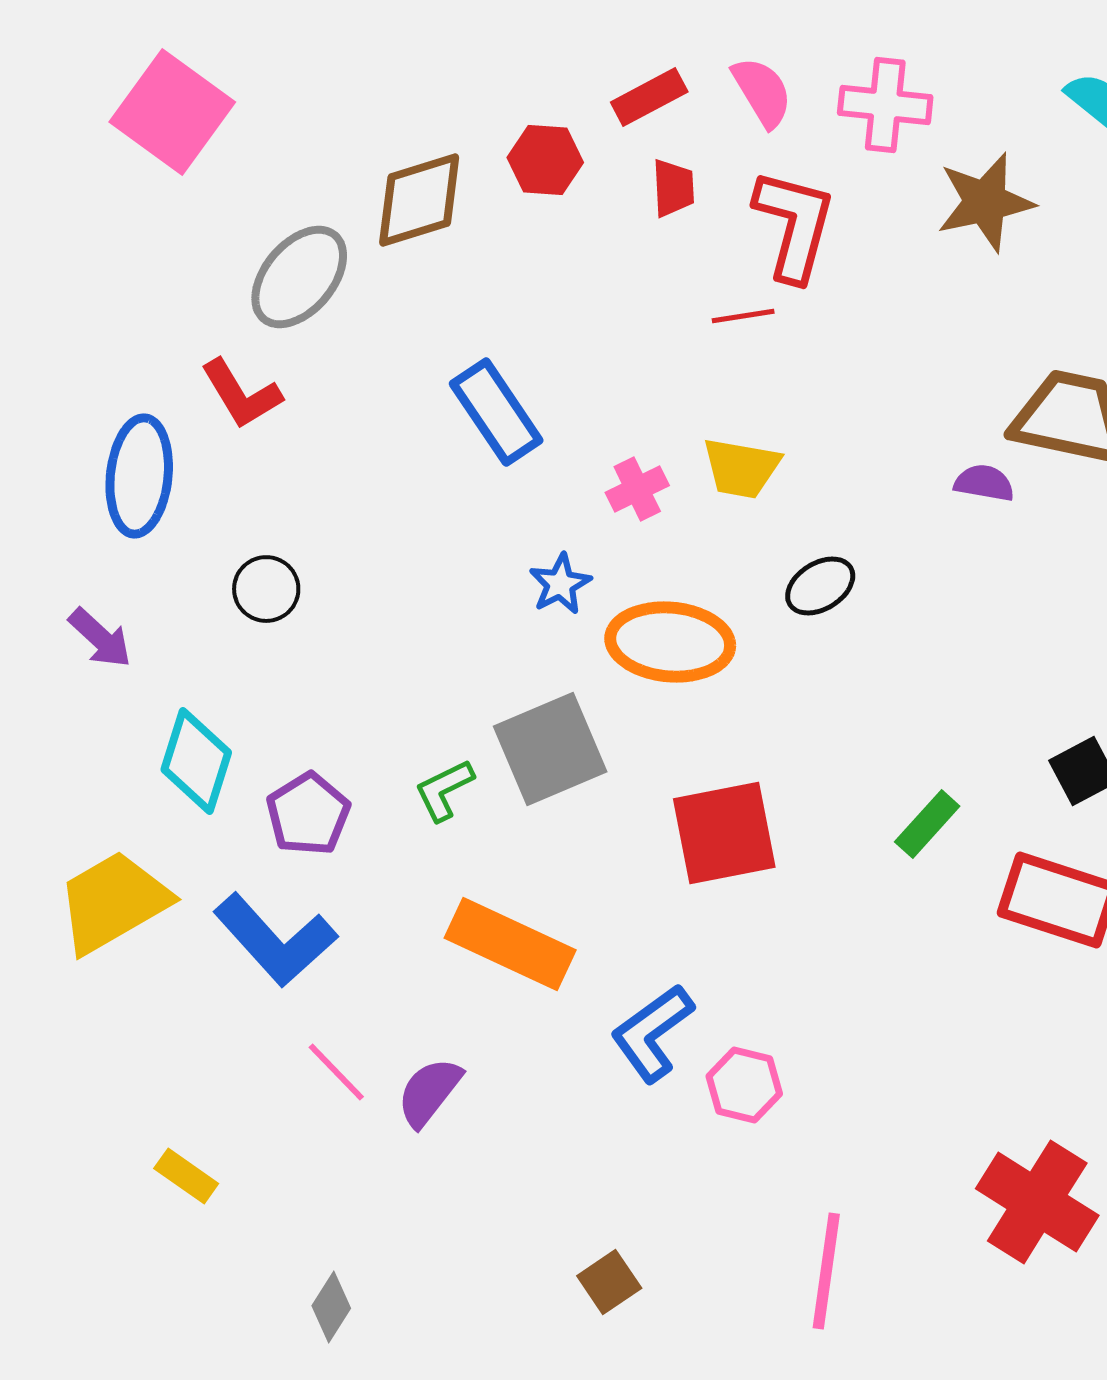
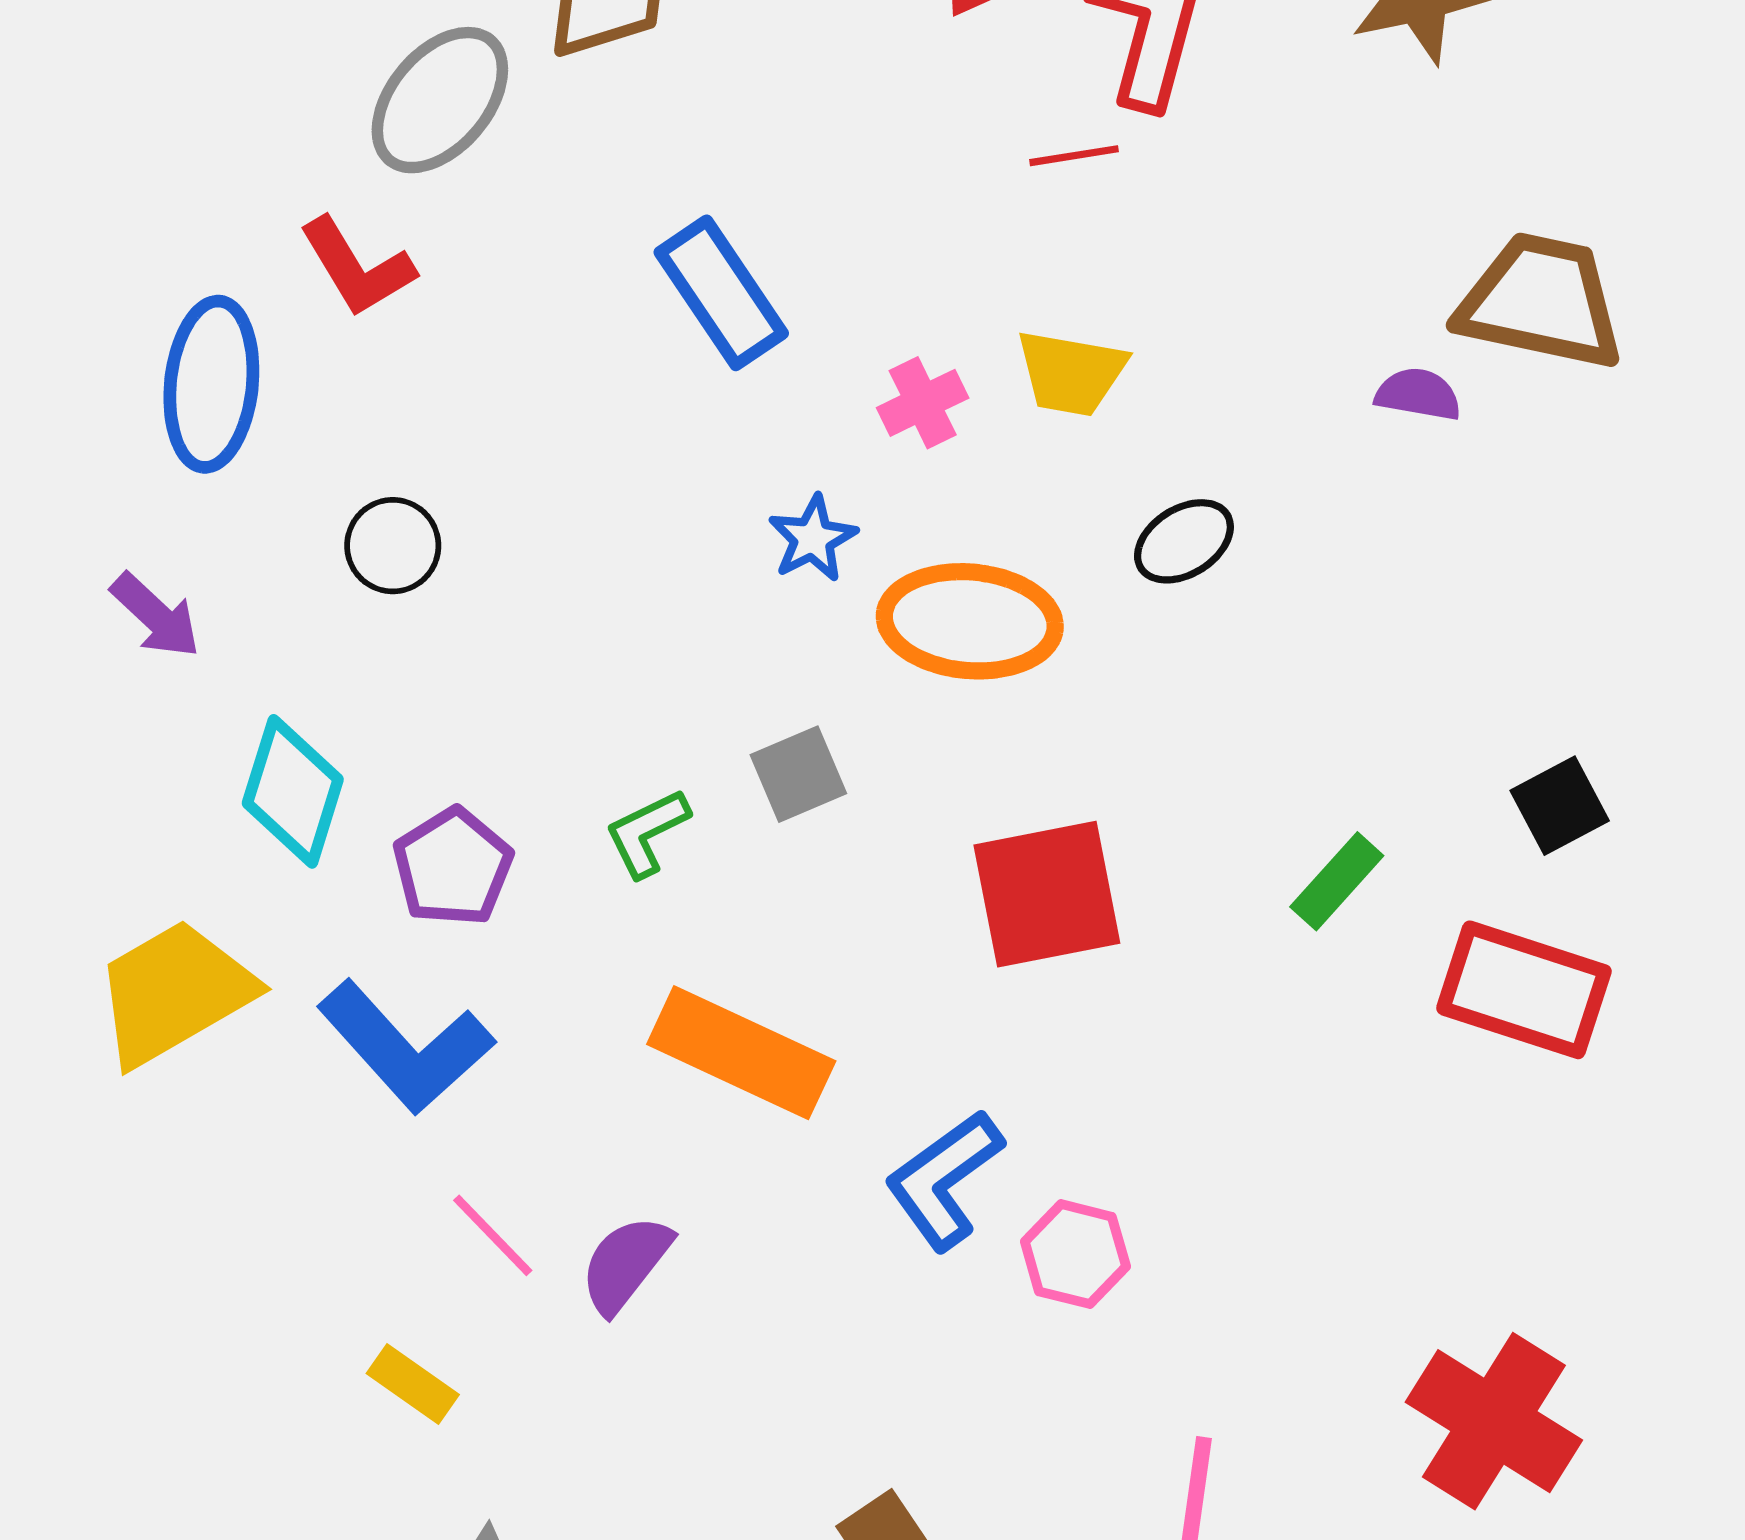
gray square: (550, 749) -> (798, 774), size x0.6
yellow rectangle: (186, 1176) -> (413, 1384), moved

